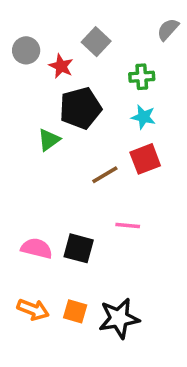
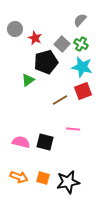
gray semicircle: (168, 29) -> (80, 20), moved
gray square: (96, 42) -> (62, 44), moved
green cross: (142, 77) -> (81, 44), turned 32
cyan star: (143, 117) -> (82, 67), size x1.5

